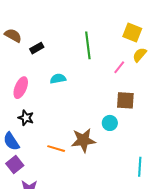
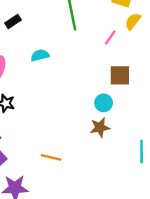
brown star: (83, 140) -> (100, 127), moved, size x0.7
orange line: (56, 149) -> (51, 157), moved

